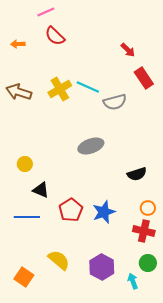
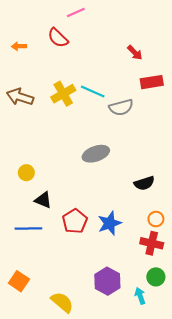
pink line: (46, 12) -> (76, 13), moved
red rectangle: (144, 78) -> (152, 82), turned -65
yellow semicircle: (59, 260) -> (62, 302), moved
orange square: (24, 277) -> (19, 281), moved

